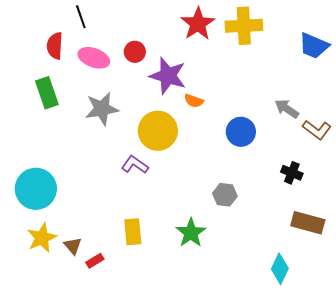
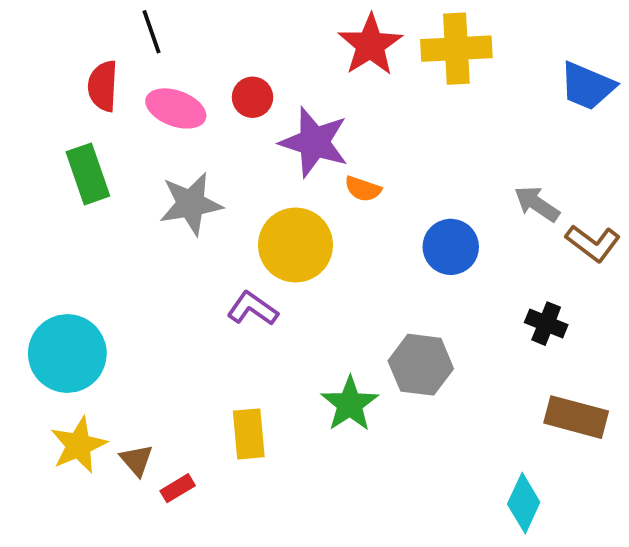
gray hexagon: (225, 195) -> (421, 365), size x1.4
green star: (191, 233) -> (350, 404), moved

